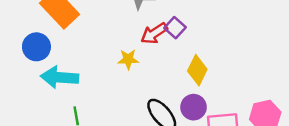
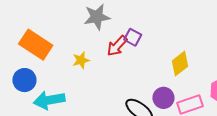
yellow star: (128, 59) -> (81, 60), moved
yellow diamond: (197, 70) -> (180, 64), moved, turned 40

